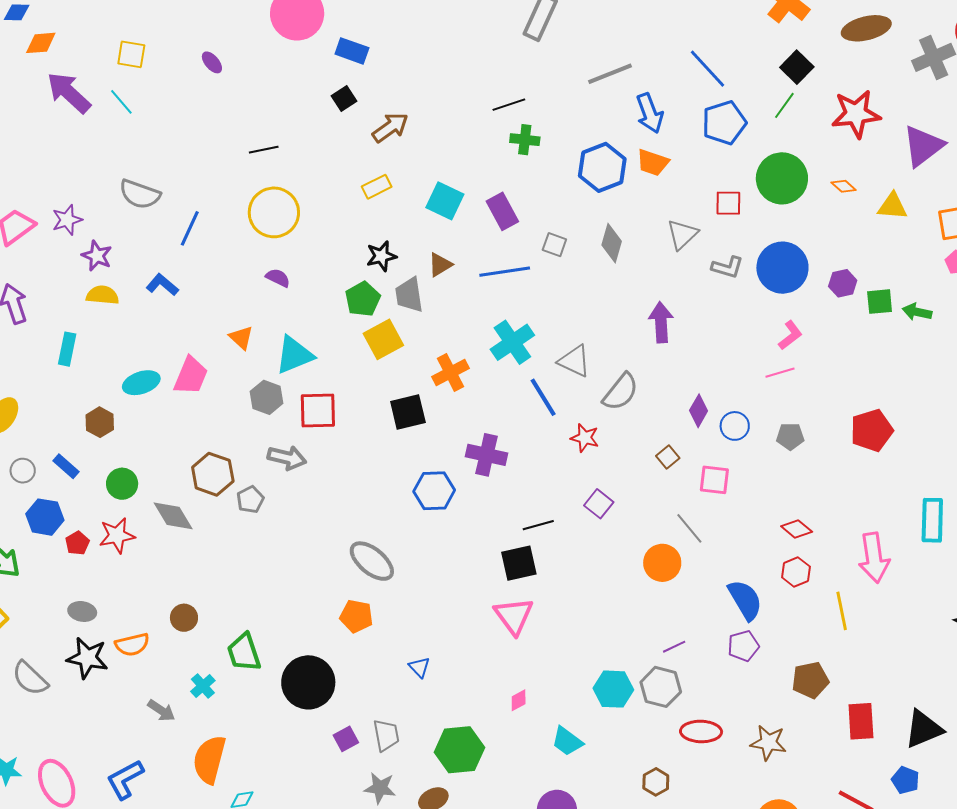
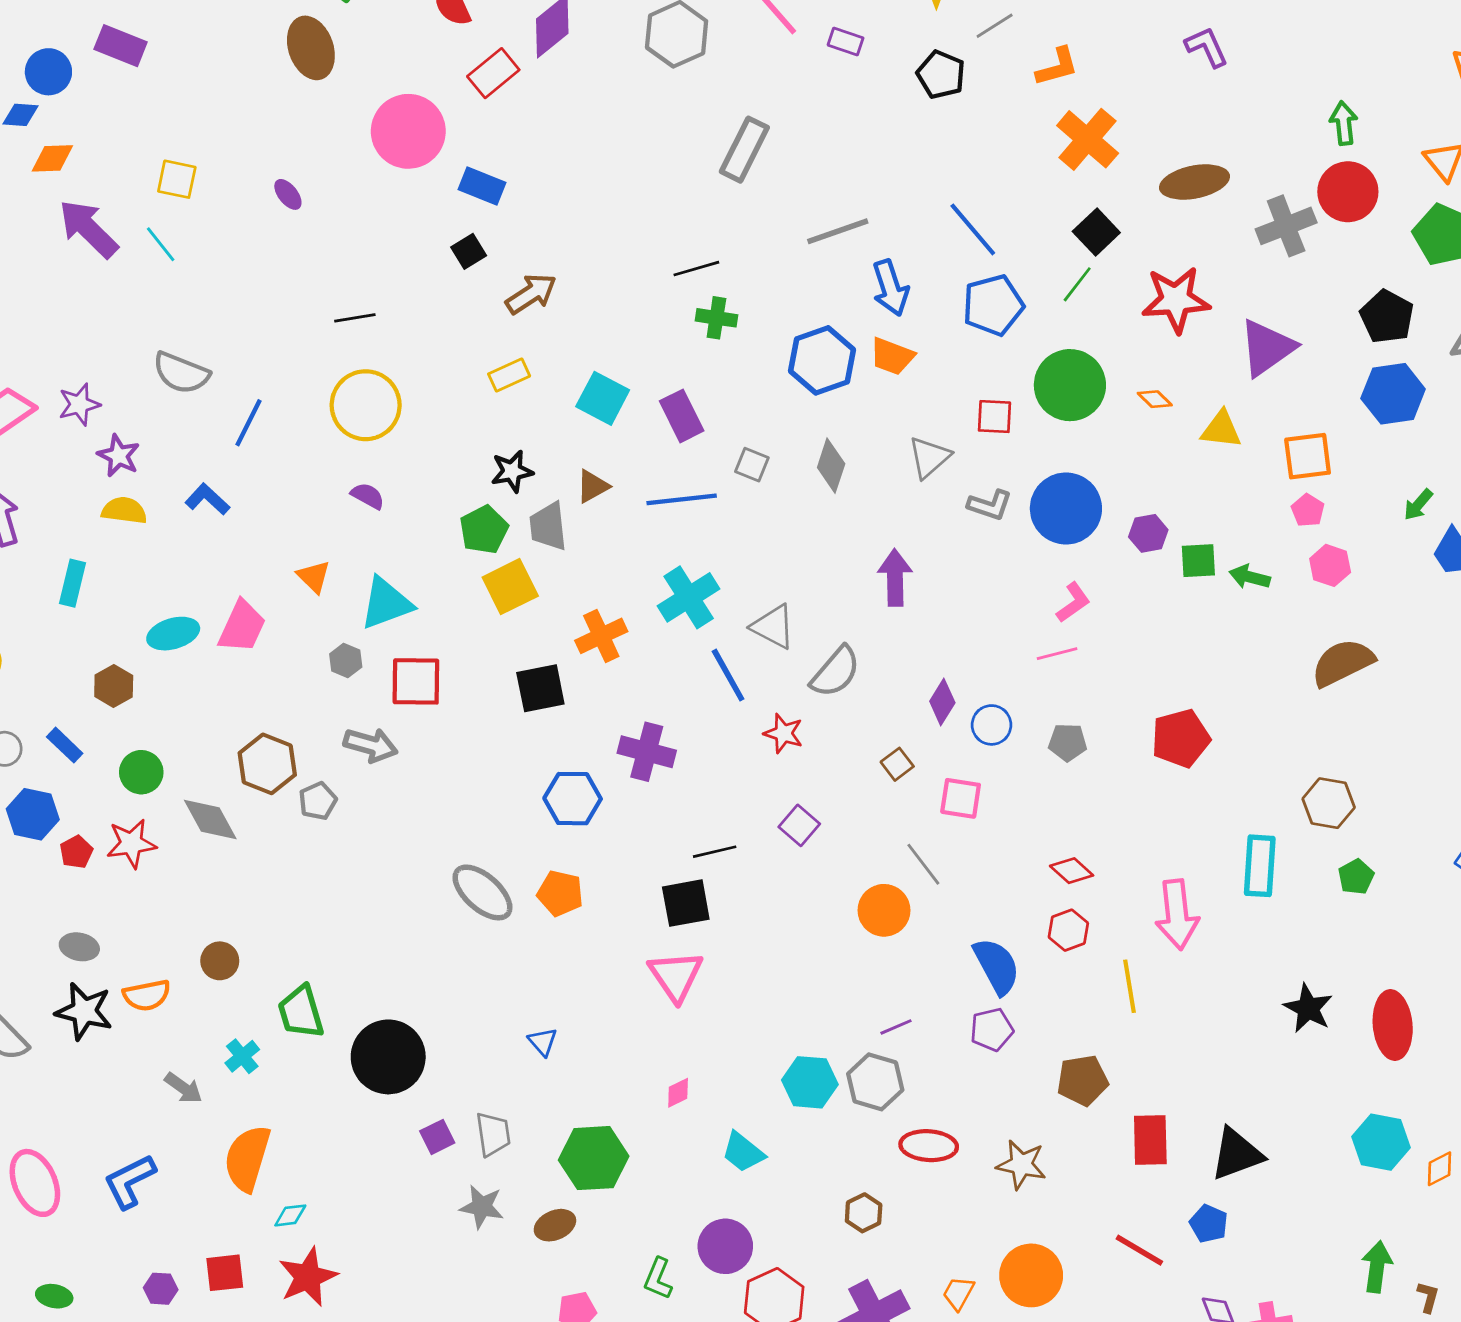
gray hexagon: (267, 397) -> (346, 661), size x0.7
orange pentagon: (356, 616) -> (560, 893), moved

